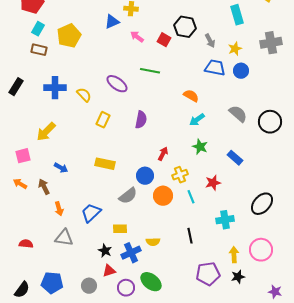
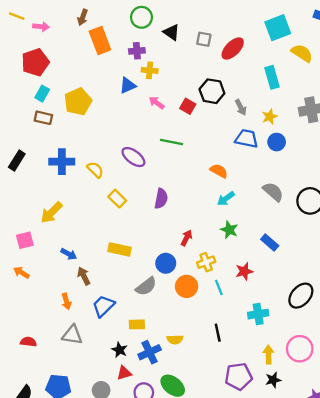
yellow rectangle: (103, 120) -> (117, 199), turned -70
brown arrow: (44, 187) -> (84, 276), moved

